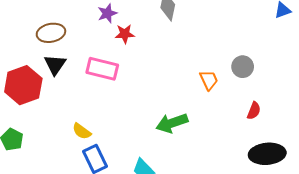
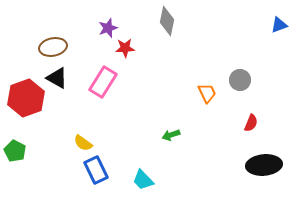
black triangle: (55, 65) -> (57, 78), turned -35
pink rectangle: (102, 69) -> (103, 82), turned -72
green arrow: (172, 123) -> (171, 135), size x0.6

